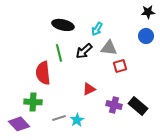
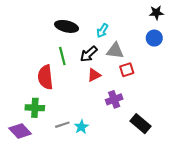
red triangle: (89, 89) -> (94, 75), moved
purple cross: (114, 105) -> (114, 99), moved, turned -35
black rectangle: (138, 106) -> (141, 124), moved

